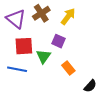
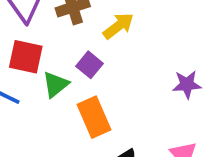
orange rectangle: (68, 68) -> (94, 117), size x1.5

